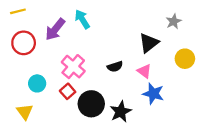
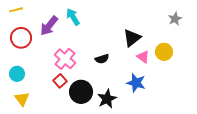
gray star: (174, 21) -> (175, 19), moved
pink triangle: (144, 71) -> (143, 57), moved
cyan circle: (37, 83) -> (17, 74), moved

